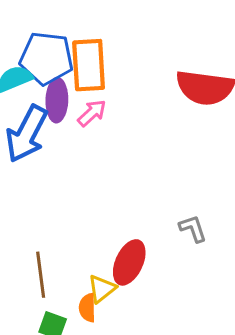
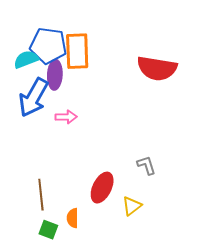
pink arrow: (92, 113) -> (66, 117), moved, turned 40
yellow triangle: (102, 289) -> (132, 206), moved

